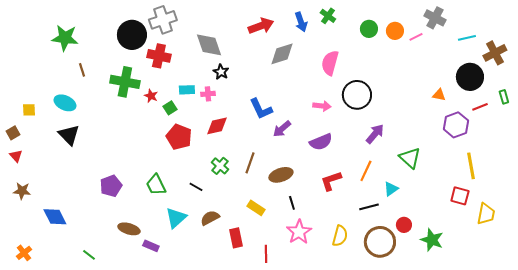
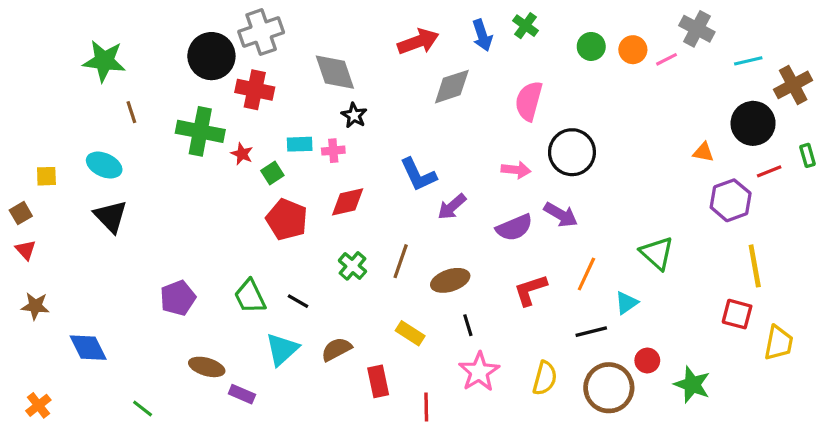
purple arrow: (375, 134) -> (561, 215), moved, turned 80
black line: (196, 187) -> (298, 301), moved

